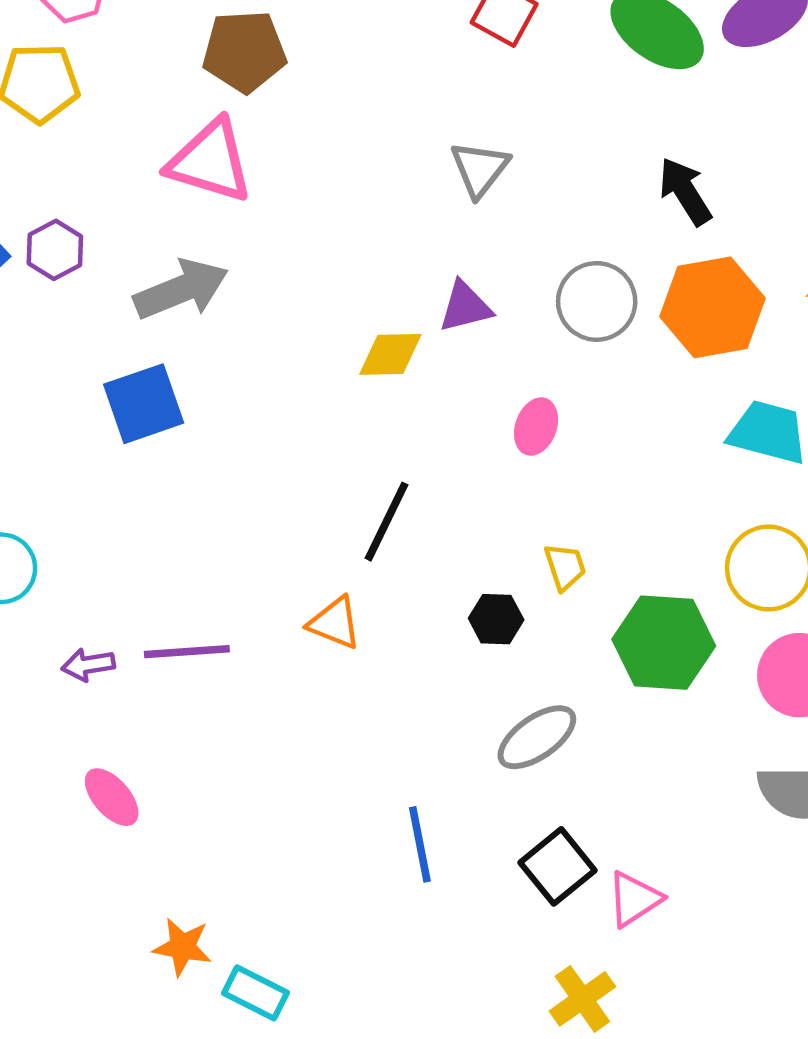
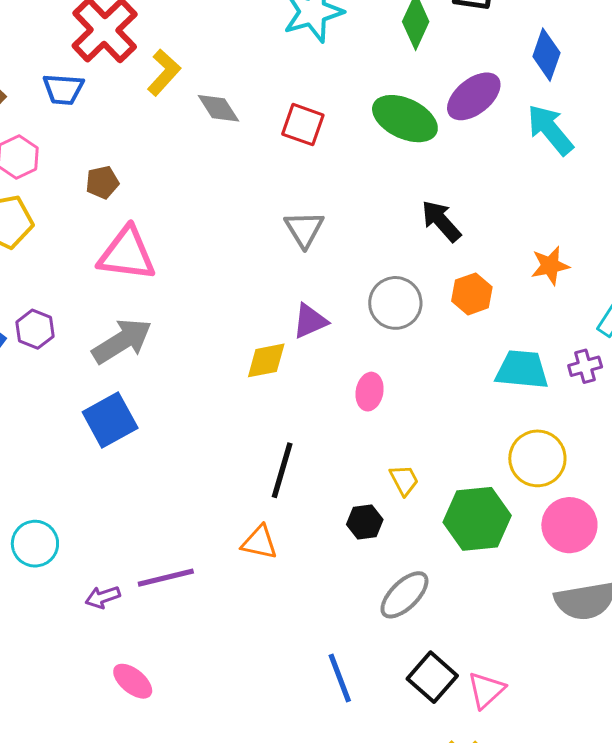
brown pentagon: (244, 51) -> (102, 182), moved, size x0.6
orange hexagon: (712, 307) -> (472, 294), size x0.6

